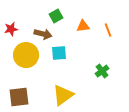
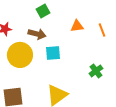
green square: (56, 16) -> (43, 11), moved

